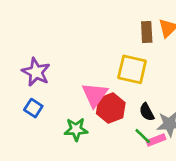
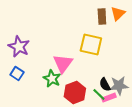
red hexagon: (111, 108) -> (75, 93), moved
black semicircle: (147, 112) -> (105, 85), moved
green star: (76, 129) -> (52, 79), moved, turned 30

